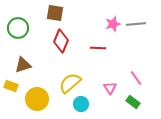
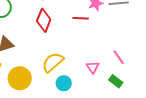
red line: (98, 48) -> (81, 18), moved

